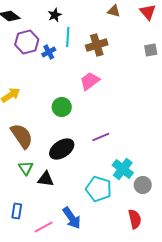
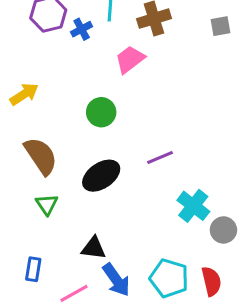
gray square: (151, 50) -> (220, 26), moved
pink trapezoid: (90, 81) -> (130, 59), moved
black triangle: (46, 179) -> (94, 248), moved
cyan pentagon: (99, 189) -> (169, 278), moved

